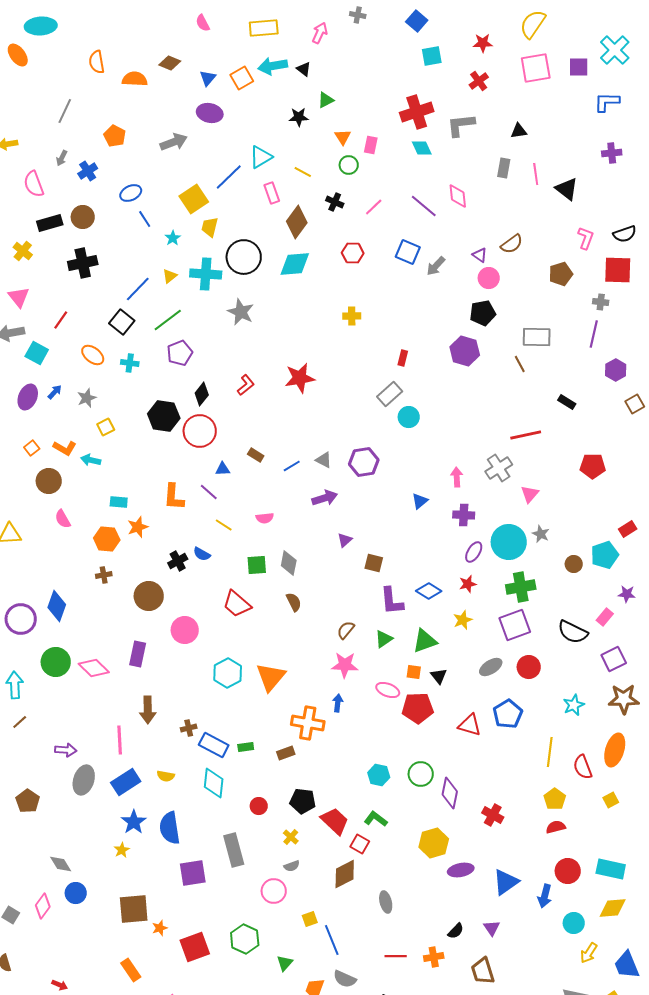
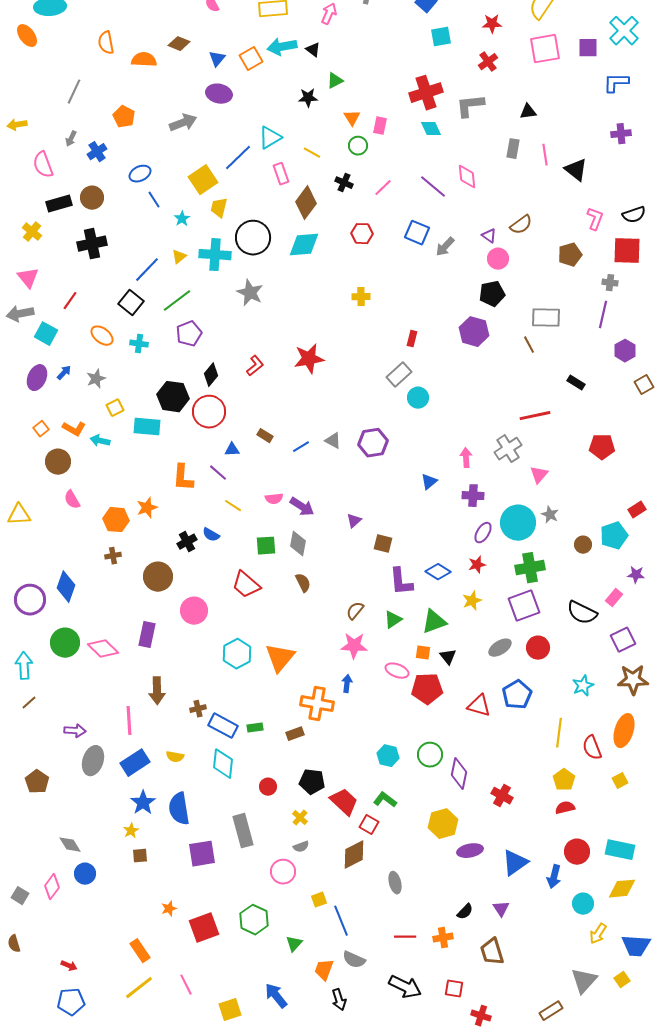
purple arrow: (325, 498) -> (302, 507), moved, turned 50
cyan rectangle: (119, 502) -> (147, 427), moved, size x1.5
brown square: (134, 909) -> (140, 856), moved, size x0.5
blue trapezoid: (627, 965) -> (636, 946), turned -64

